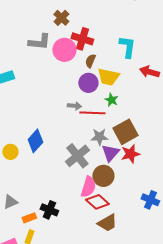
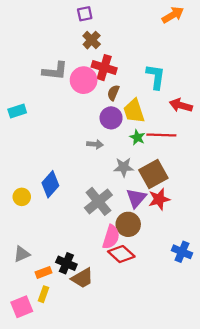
brown cross: (61, 18) -> (92, 40), moved
yellow trapezoid: (108, 77) -> (134, 111), turned 60
red line: (92, 113) -> (161, 135), moved
gray star: (99, 137) -> (124, 167), moved
brown trapezoid: (107, 223) -> (82, 278), moved

